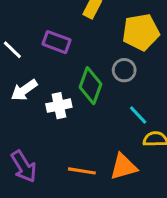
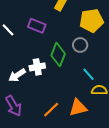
white arrow: (24, 90) -> (17, 75), moved
orange line: (82, 171) -> (51, 110), turned -54

